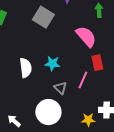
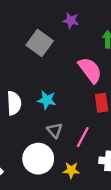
pink line: (83, 80) -> (83, 137), moved
yellow star: (88, 120) -> (71, 170), moved

